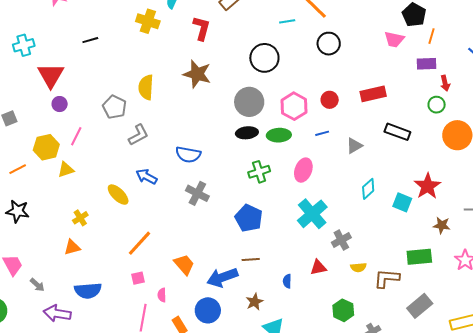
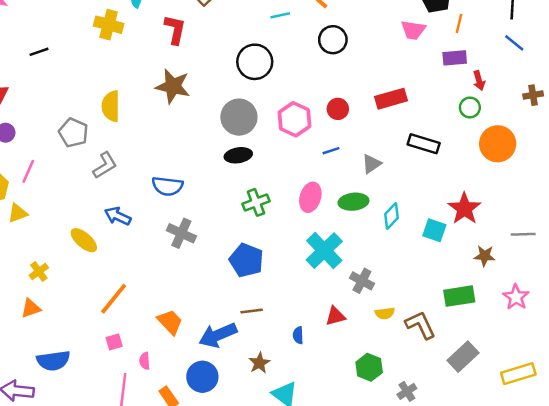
green ellipse: (279, 135) -> (353, 202), moved
gray cross: (341, 240) -> (362, 281), turned -30
brown L-shape: (387, 278) -> (420, 325), turned 64

